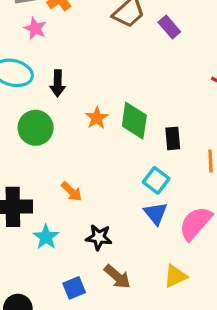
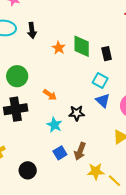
green circle: (36, 128) -> (17, 76), moved
cyan star: (46, 237) -> (54, 125), moved
black star: (99, 237) -> (77, 113), moved
brown arrow: (117, 277) -> (80, 151), moved, turned 78

